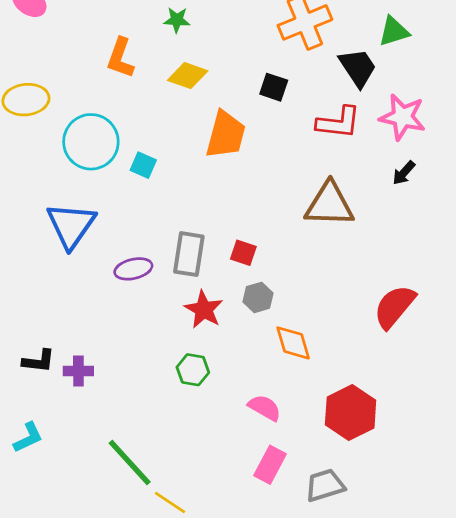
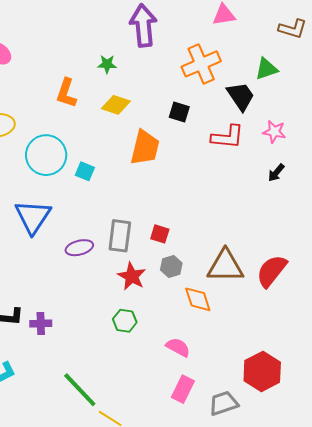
pink star: (402, 117) -> (274, 132), size x0.7
brown triangle: (329, 204) -> (225, 266), moved
red hexagon: (351, 413) -> (262, 371), moved

